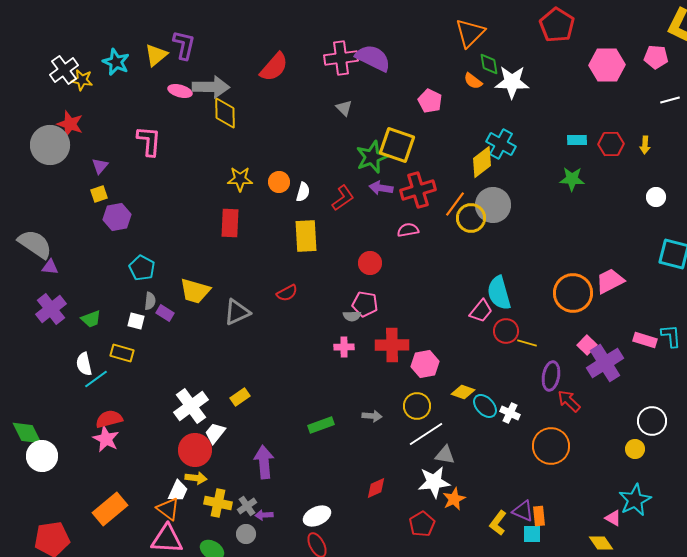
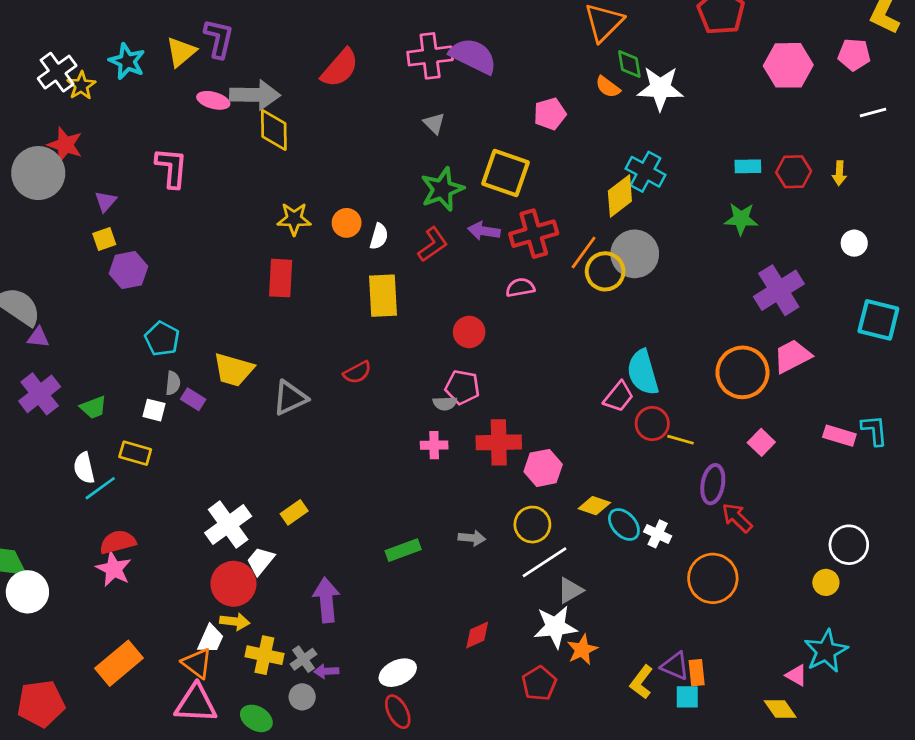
yellow star: (82, 80) -> (81, 86), turned 30
pink pentagon: (430, 101) -> (550, 114), turned 30
green star: (372, 157) -> (442, 189), moved
purple cross: (605, 363) -> (779, 290), moved
gray triangle: (445, 455) -> (570, 590), turned -40

